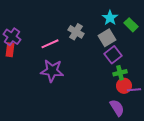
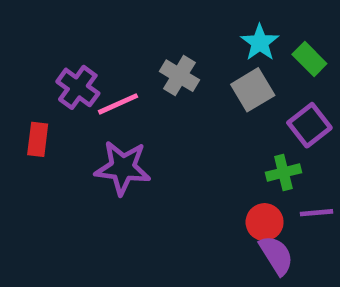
purple cross: (12, 37) -> (78, 87), moved
red rectangle: (10, 50) -> (38, 139), moved
purple square: (113, 55) -> (309, 125), moved
red circle: (124, 86) -> (265, 222), moved

